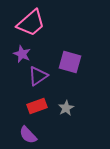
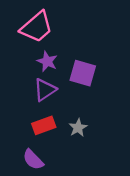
purple star: (22, 54) -> (47, 61), moved

